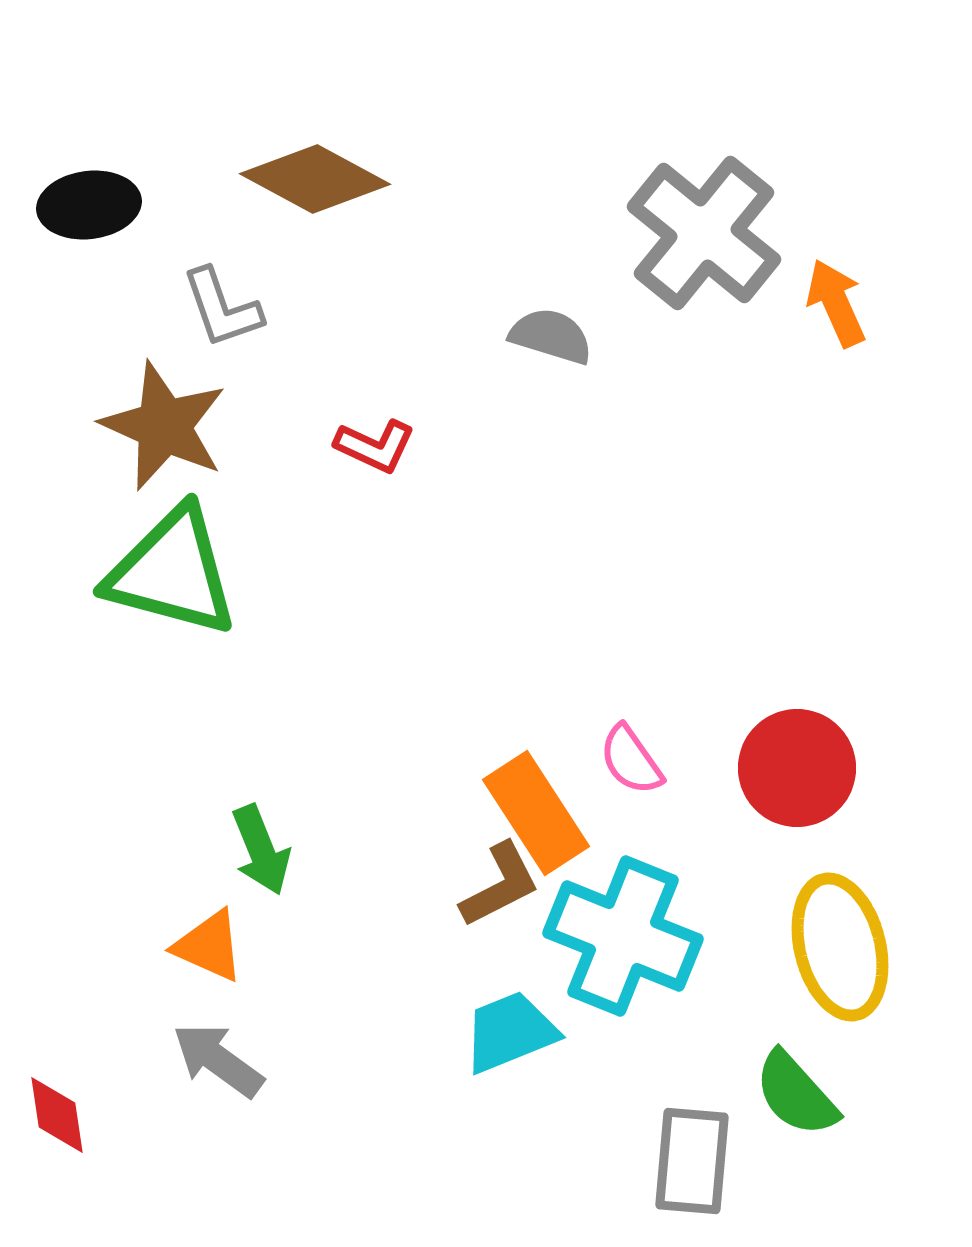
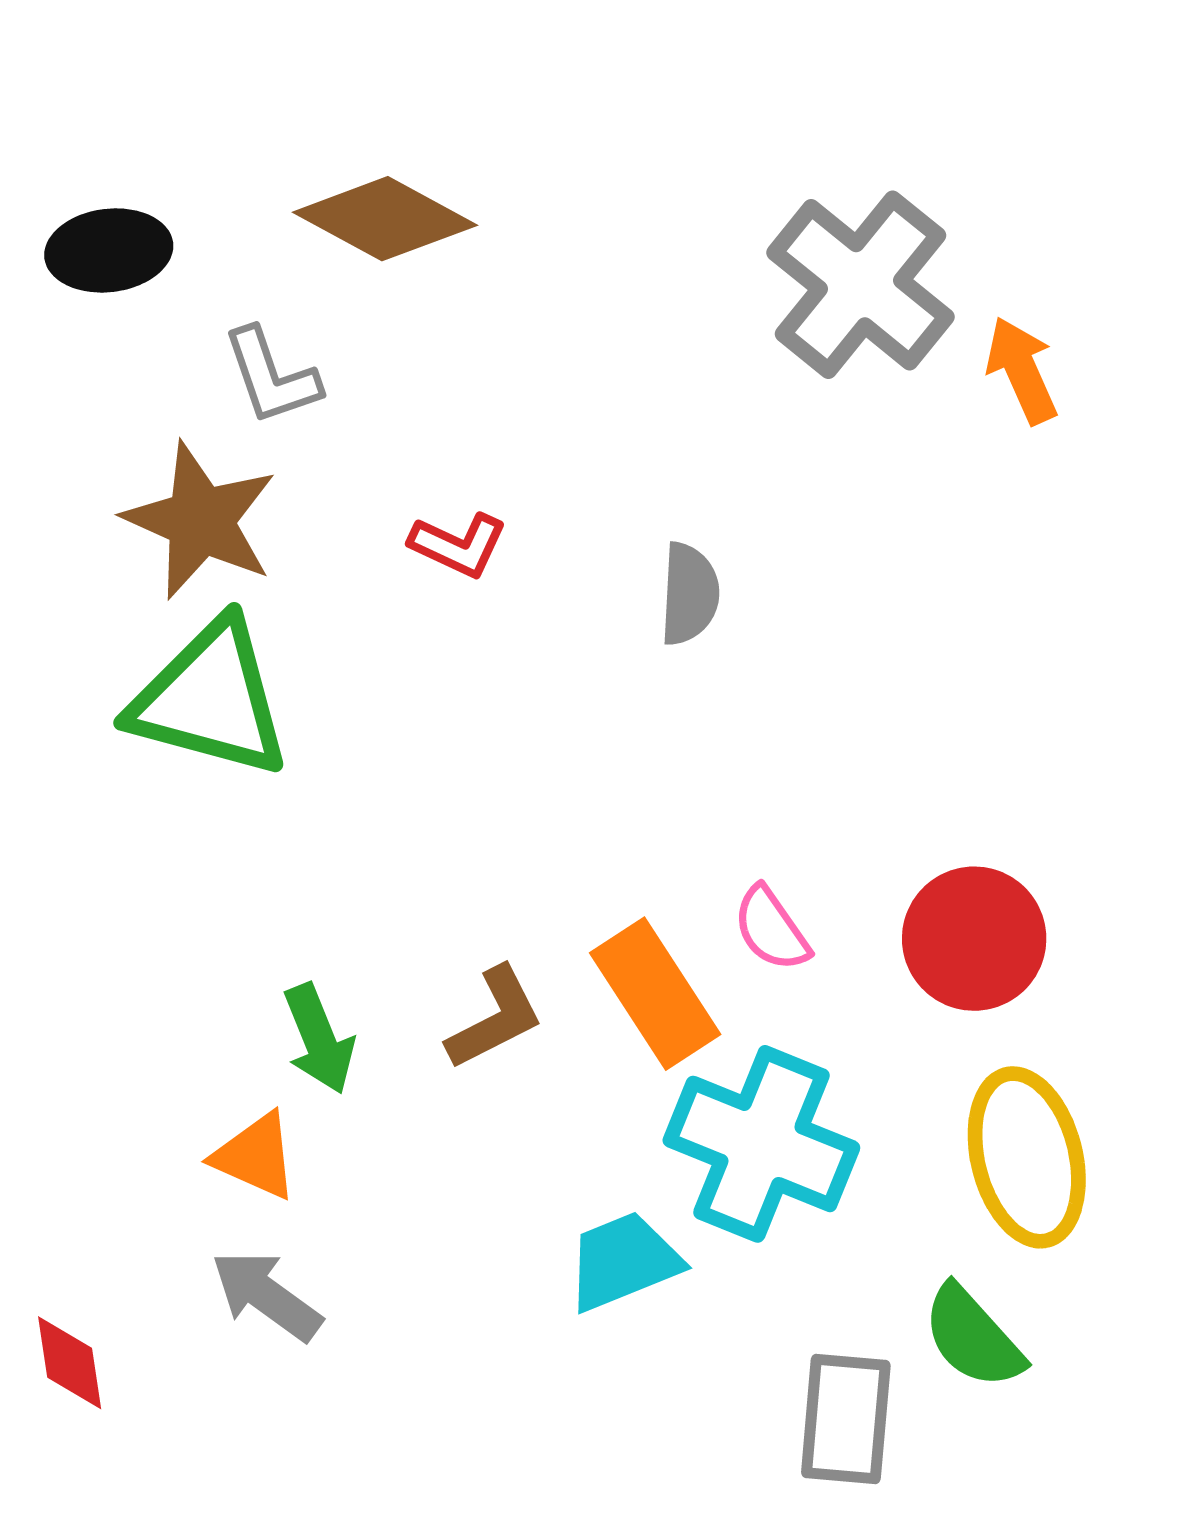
gray semicircle: (551, 336) -> (689, 594), moved, turned 76
brown L-shape: (500, 885) -> (495, 1018), moved

